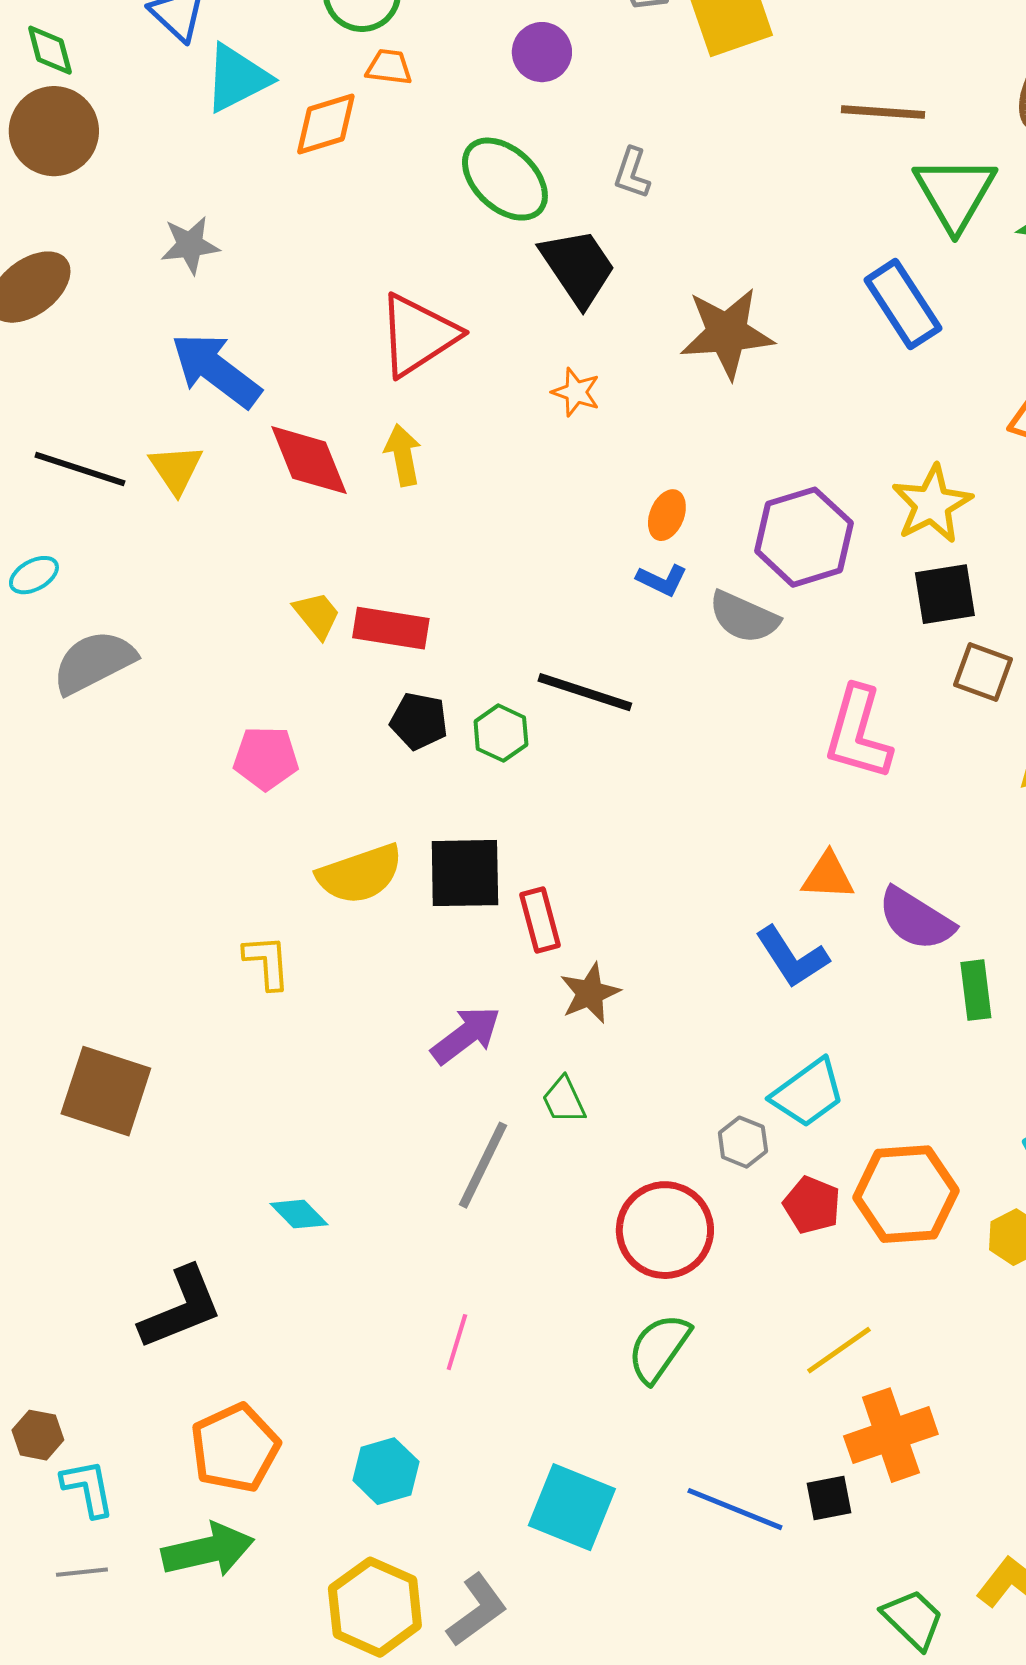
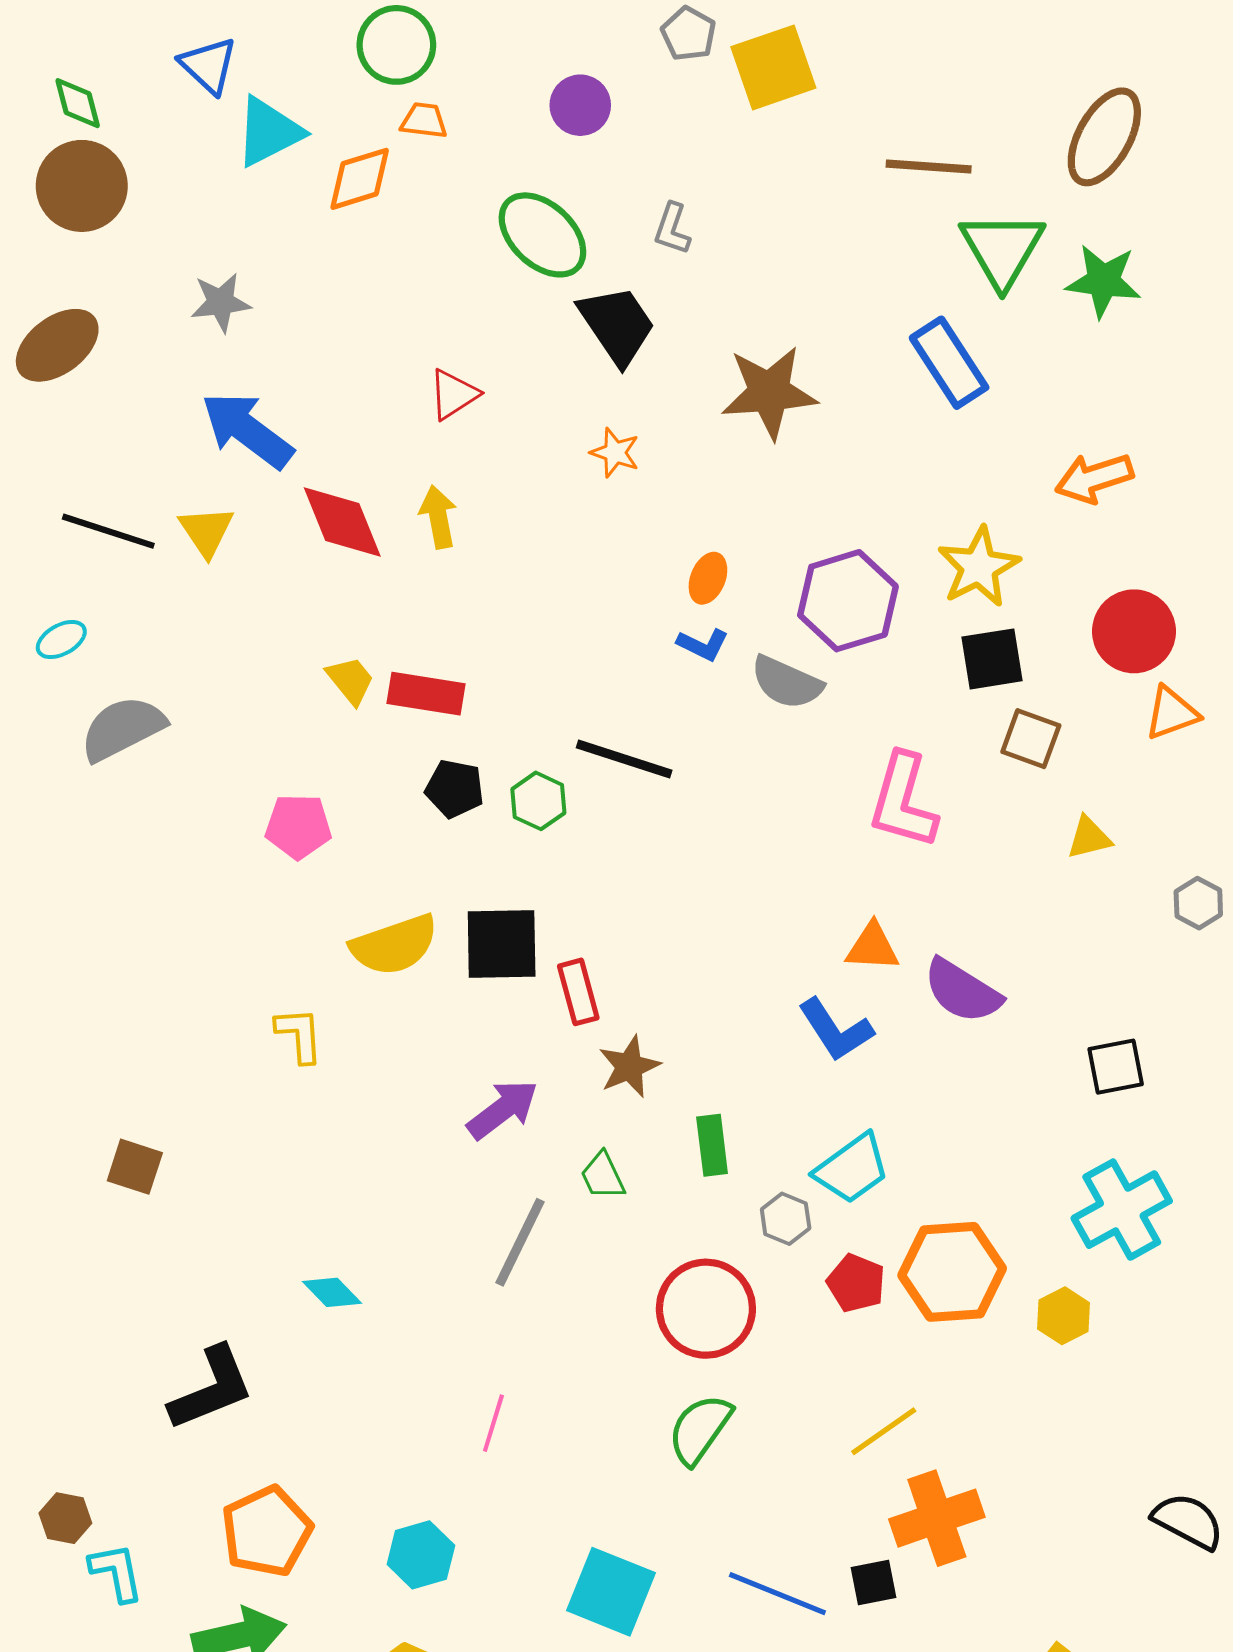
red triangle: (418, 335) -> (454, 394), size x0.6
green rectangle: (976, 990) -> (712, 1145), moved
brown square: (106, 1091) -> (135, 1167), size x0.6

